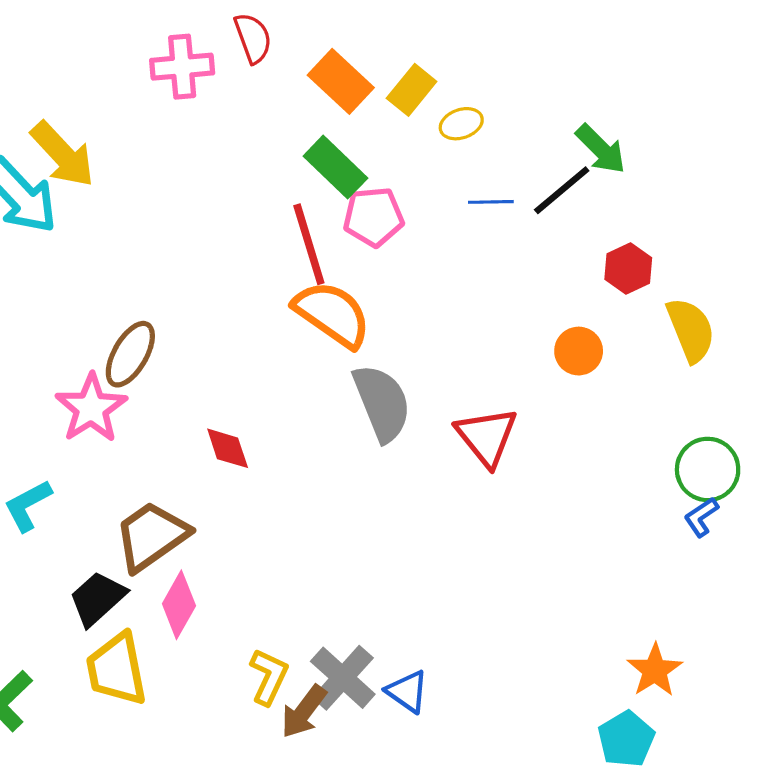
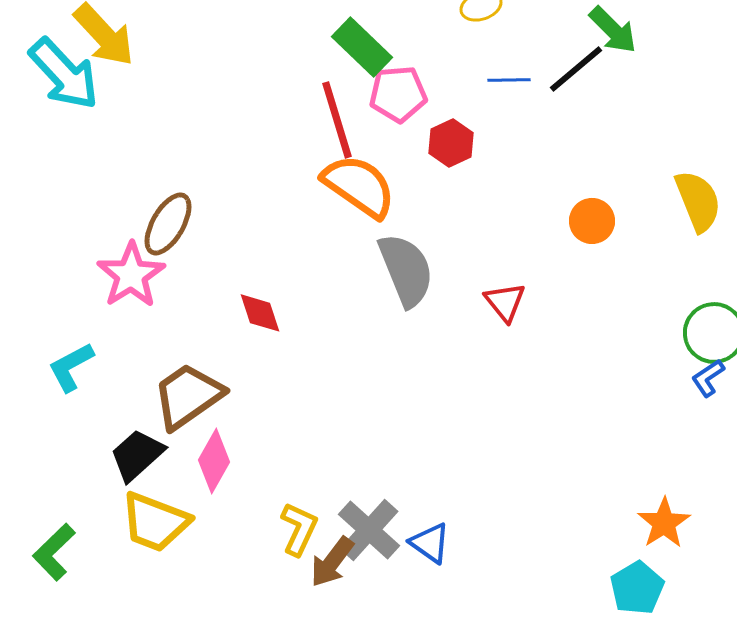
red hexagon: (628, 269) -> (451, 143), moved
red triangle: (487, 437) -> (505, 302), size x0.7
yellow trapezoid: (117, 669) -> (155, 522), turned -58

